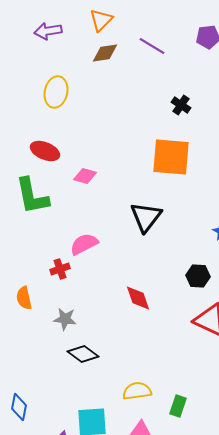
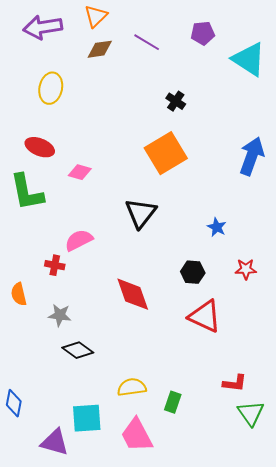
purple arrow: (48, 31) -> (43, 27), size x1.4
orange square: (171, 157) -> (166, 153), turned -36
red cross: (60, 269) -> (55, 265), turned 30
red diamond: (138, 298) -> (133, 294), size x1.4

